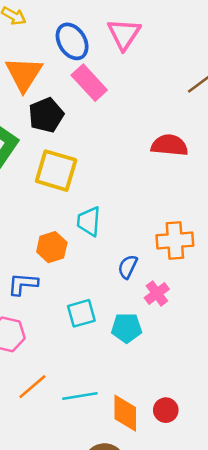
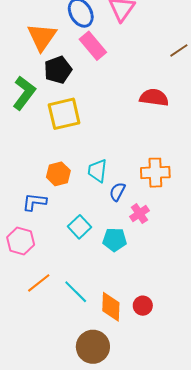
yellow square: (56, 171) -> (64, 114), turned -32
cyan trapezoid: (89, 221) -> (97, 171), moved
cyan square: (81, 313) -> (79, 227), turned -30
cyan line: (80, 396) -> (76, 292), turned 52

